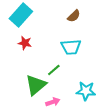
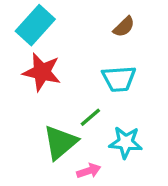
red star: (25, 43) -> (42, 72), size x1.6
cyan star: (86, 91) -> (126, 142), moved

